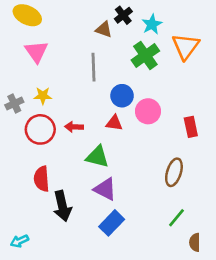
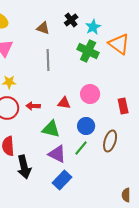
brown triangle: (104, 30) -> (43, 28), moved
orange triangle: (186, 46) -> (119, 44), turned -30
green cross: (145, 55) -> (88, 51), turned -30
blue circle: (122, 96) -> (86, 126), moved
green line: (177, 218) -> (81, 148), moved

